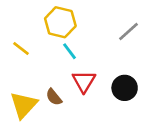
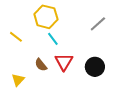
brown semicircle: (54, 97) -> (41, 65), moved
yellow triangle: (24, 105) -> (18, 80), size x0.6

